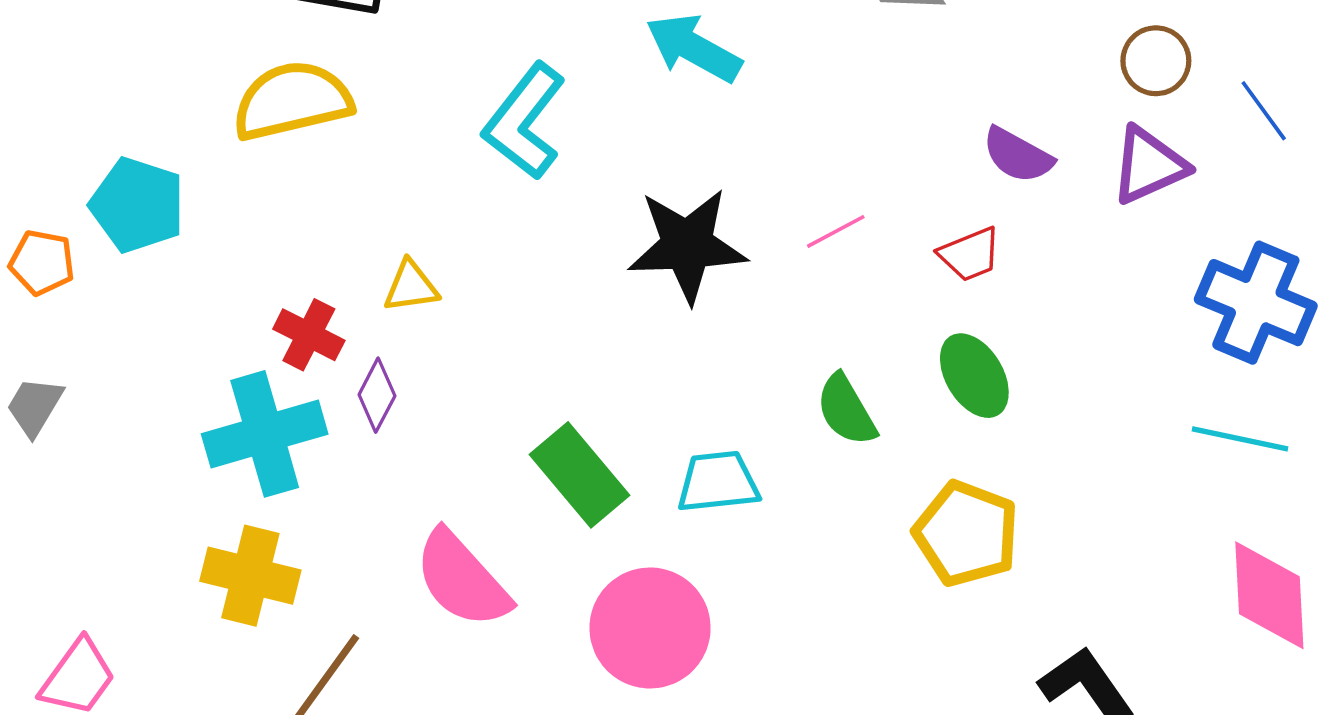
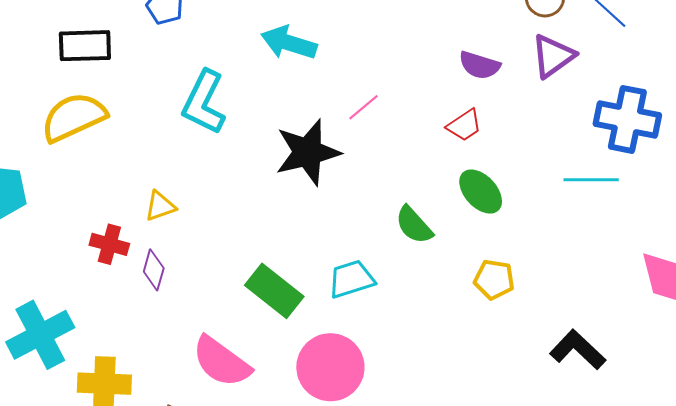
pink line: (836, 231) -> (364, 107), moved
cyan cross: (265, 434) -> (40, 335), moved
cyan line: (1240, 439) -> (591, 180), moved
yellow pentagon: (966, 534) -> (494, 279), size x0.7

